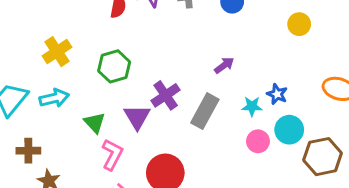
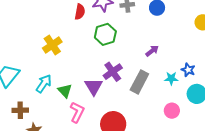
yellow cross: (57, 52) -> (52, 45), moved
green hexagon: (114, 66) -> (105, 34), moved
cyan arrow: (54, 98) -> (44, 84), moved, turned -42
pink circle: (258, 141) -> (172, 111), moved

